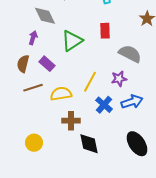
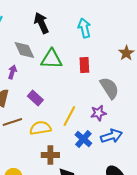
green triangle: (72, 41) -> (51, 59), moved, turned 35
gray semicircle: (130, 54) -> (109, 88), turned 30
purple rectangle: (47, 64) -> (35, 98), moved

